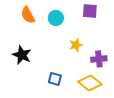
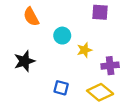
cyan circle: (56, 18) -> (62, 36), moved
black star: (22, 55) -> (24, 61), turned 30

